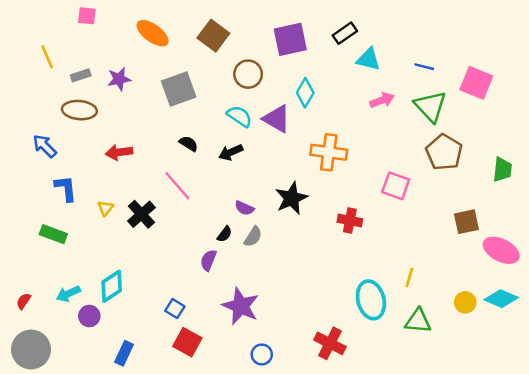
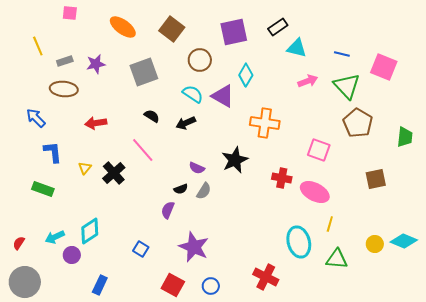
black semicircle: (225, 234) -> (181, 189), turned 32
pink ellipse: (501, 250) -> (315, 192), moved
red square: (187, 342) -> (173, 285), moved

